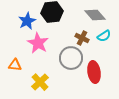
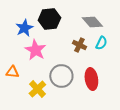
cyan semicircle: (104, 36) -> (101, 43), turned -32
gray circle: (71, 58) -> (61, 76), moved

